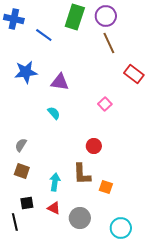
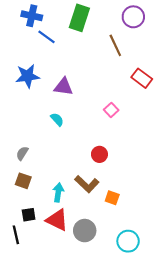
purple circle: (106, 16) -> (133, 17), moved
blue cross: (14, 19) -> (32, 16), moved
brown L-shape: (82, 174) -> (87, 184), turned -45
red triangle: (54, 208) -> (57, 220), size x1.6

